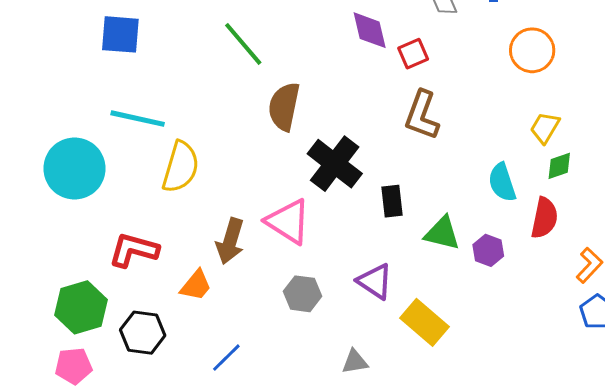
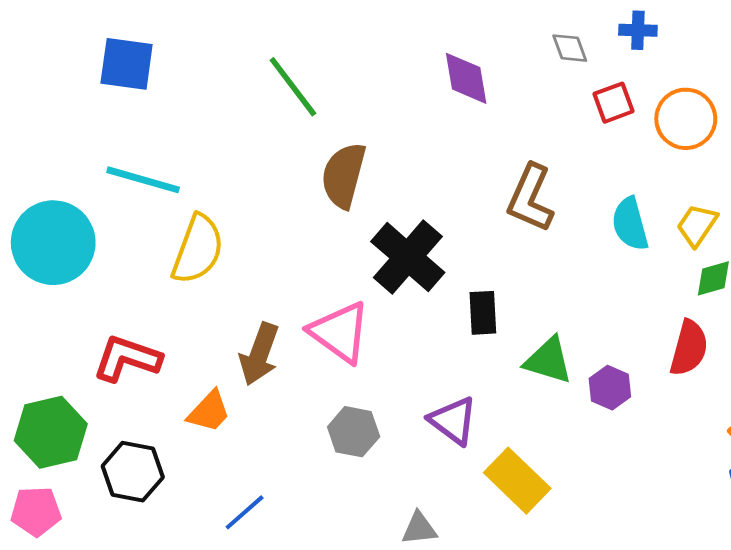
red square: (413, 54) -> (613, 103), moved
cyan semicircle: (502, 182) -> (630, 224), moved

